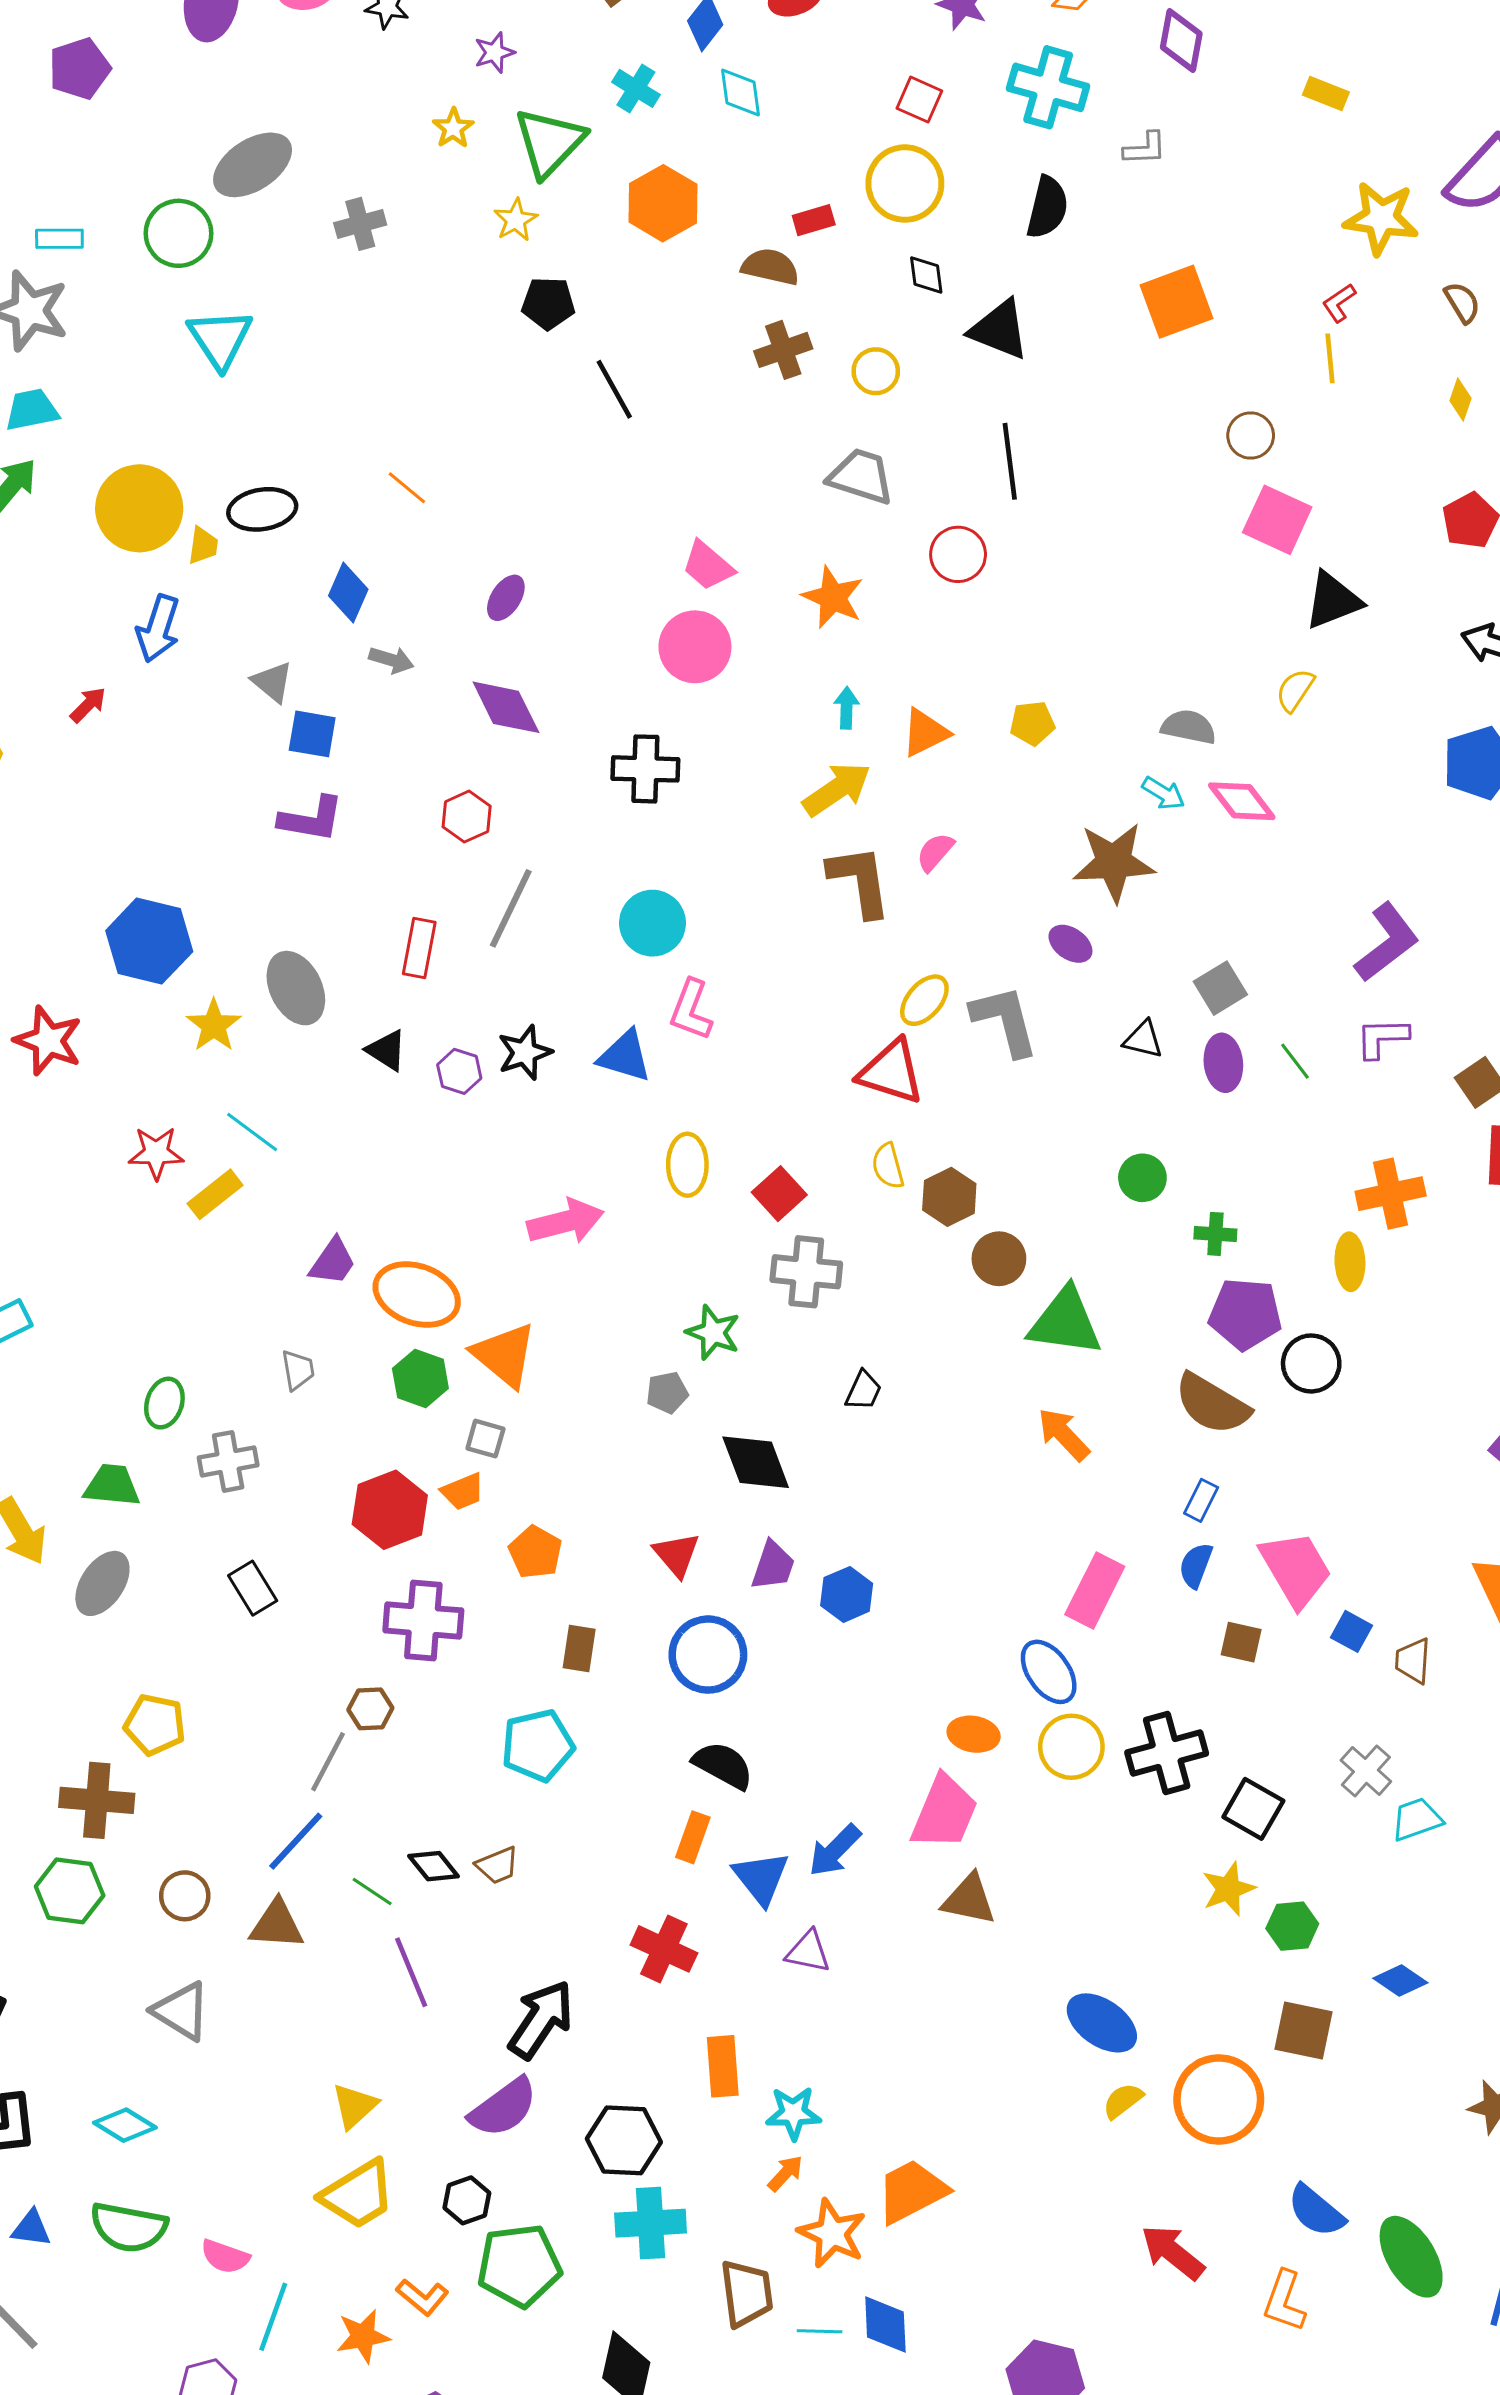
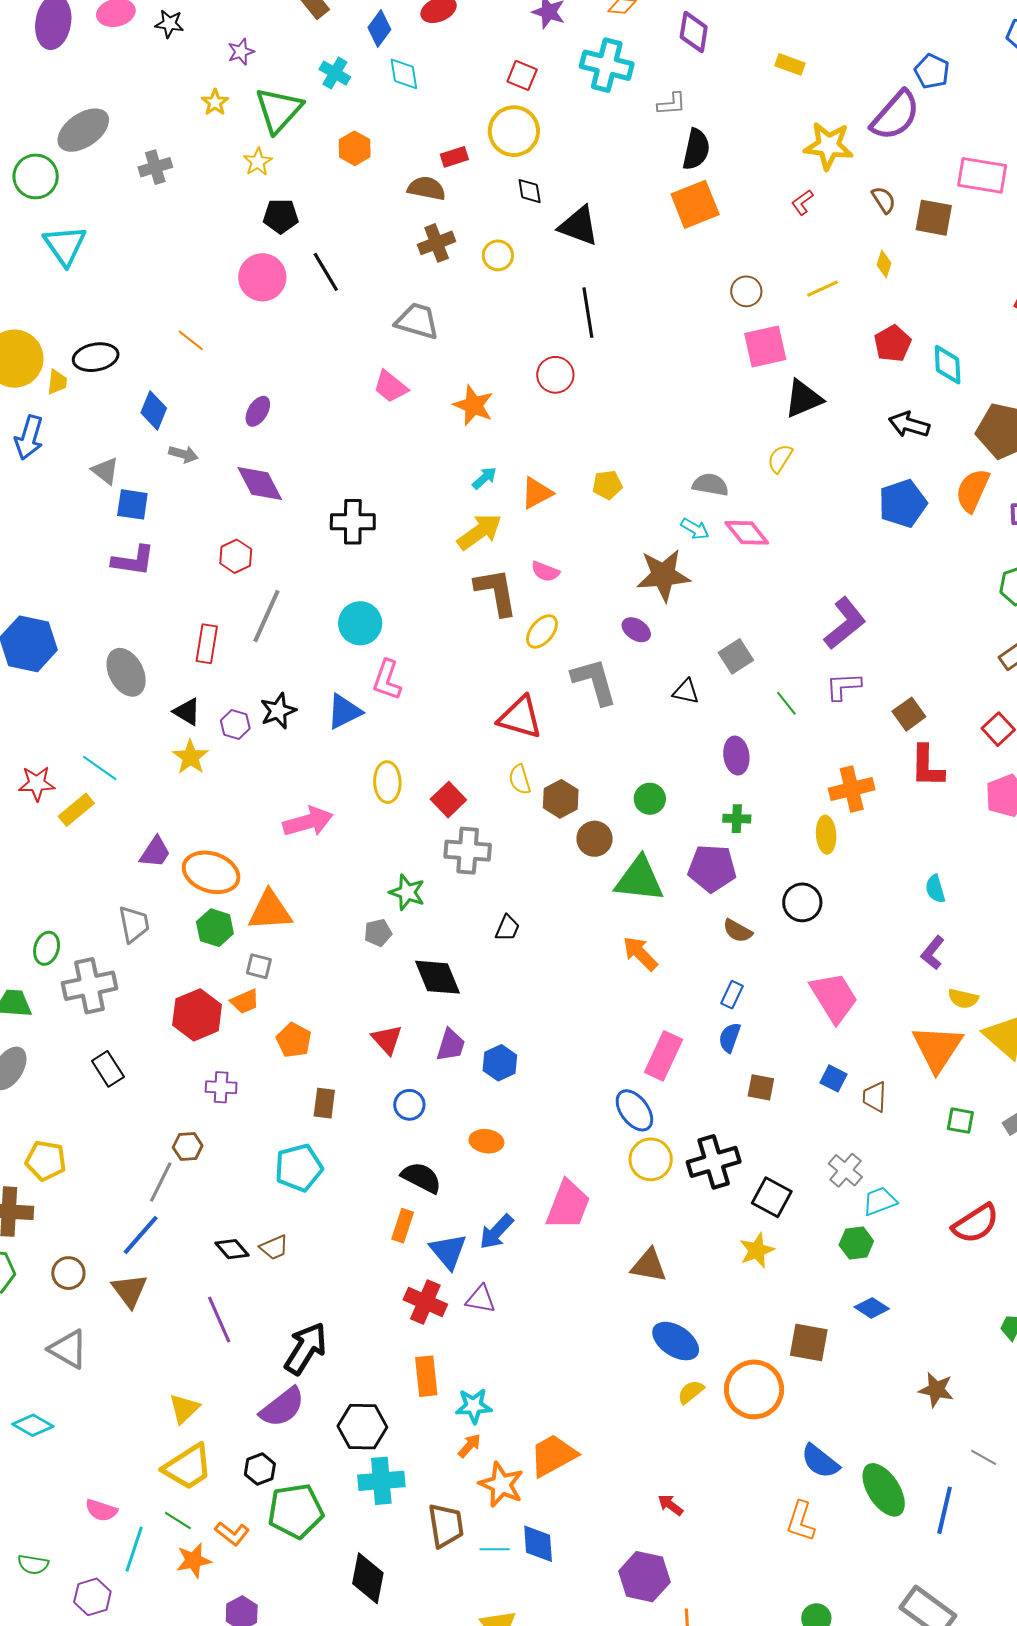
orange hexagon: (663, 203) -> (355, 148), size x0.7
black semicircle: (1047, 207) -> (696, 149), moved
yellow line: (1330, 358) -> (823, 289), moved, turned 72
gray trapezoid: (861, 476) -> (417, 321), moved
pink square: (1277, 520) -> (765, 346), turned -36
pink circle: (695, 647) -> (262, 277), moved
cyan arrow: (847, 708) -> (484, 478), turned 48
pink semicircle: (935, 852) -> (545, 572), turned -108
yellow ellipse: (924, 1000) -> (542, 631), moved
yellow star: (214, 1025) -> (190, 757), moved
blue triangle: (625, 1056) -> (344, 712), turned -42
purple ellipse: (1223, 1063) -> (736, 756), moved
green circle: (1142, 1178) -> (650, 799), moved
purple pentagon: (1245, 1314) -> (712, 868), moved
orange triangle: (504, 1355) -> (270, 911), turned -42
gray trapezoid: (298, 1370) -> (134, 924), size x1.4
brown semicircle: (1212, 1404) -> (738, 931), size x0.6
gray cross: (228, 1461) -> (90, 986), size x1.4
pink trapezoid: (1296, 1569) -> (834, 997), moved
purple cross: (423, 1620) -> (221, 1087), size x0.6
blue circle: (708, 1655) -> (409, 1105), size x0.6
orange ellipse: (974, 1734) -> (486, 1141), moved
green line: (372, 1891) -> (178, 1521), moved
brown triangle: (969, 1900) -> (649, 1265), moved
brown triangle: (277, 1925) -> (130, 1290), turned 51
green hexagon: (1292, 1926) -> (856, 1243), moved
red cross: (664, 1949) -> (425, 1302), moved
green semicircle: (129, 2227) -> (33, 1565), moved, size x0.6
red arrow: (1173, 2252) -> (670, 1505), moved, size x0.6

